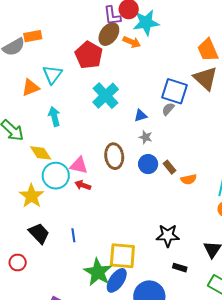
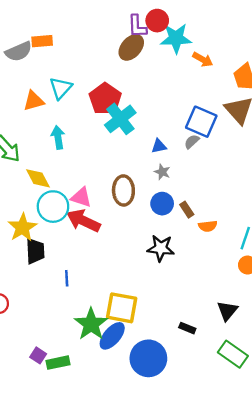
orange arrow: (132, 42) -> (203, 60), moved
red pentagon: (89, 55) -> (105, 99), moved
red arrow: (83, 185) -> (83, 221), size x1.8
black trapezoid: (39, 233) -> (35, 251), moved, turned 35
black star: (168, 236) -> (161, 248), moved

